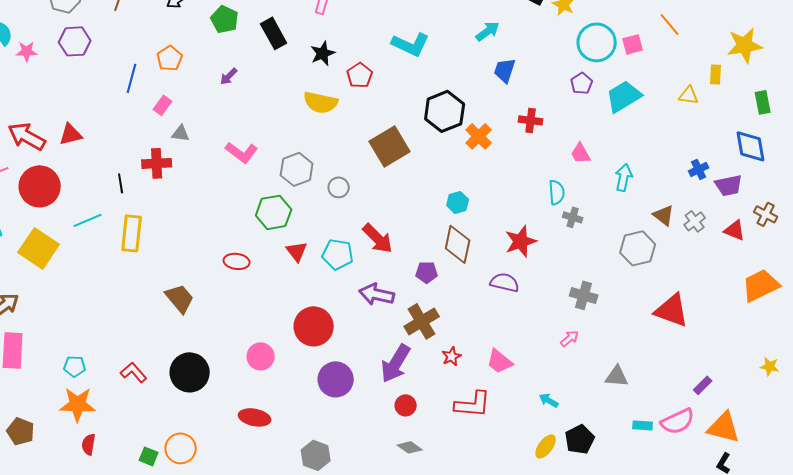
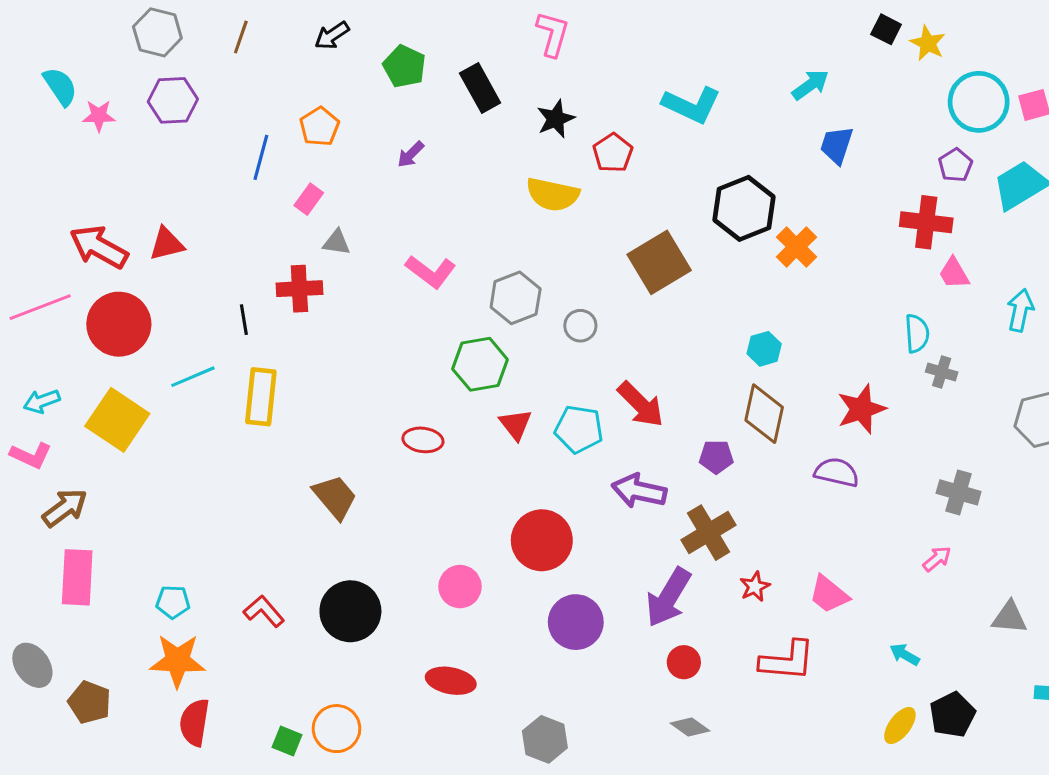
red cross: (531, 120) -> (926, 222), moved, size x1.4
red semicircle: (89, 444) -> (194, 722), size x1.4

